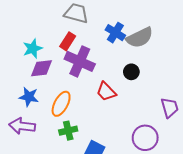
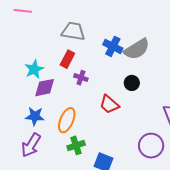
purple cross: (80, 61) -> (81, 78), size x0.5
purple arrow: (22, 126) -> (31, 145), turned -60

